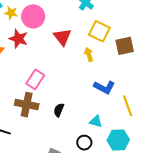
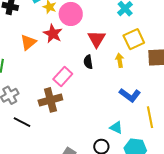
yellow square: (99, 31) -> (134, 39), turned 30
brown cross: (27, 105) -> (50, 100), turned -35
black semicircle: (59, 110) -> (88, 62), moved, turned -40

